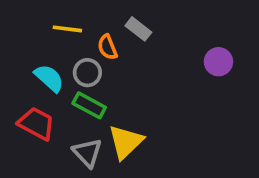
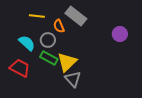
gray rectangle: (138, 29) -> (76, 16), size x1.5
yellow triangle: (126, 142) -> (67, 62), moved
gray triangle: (87, 153) -> (73, 79), moved

